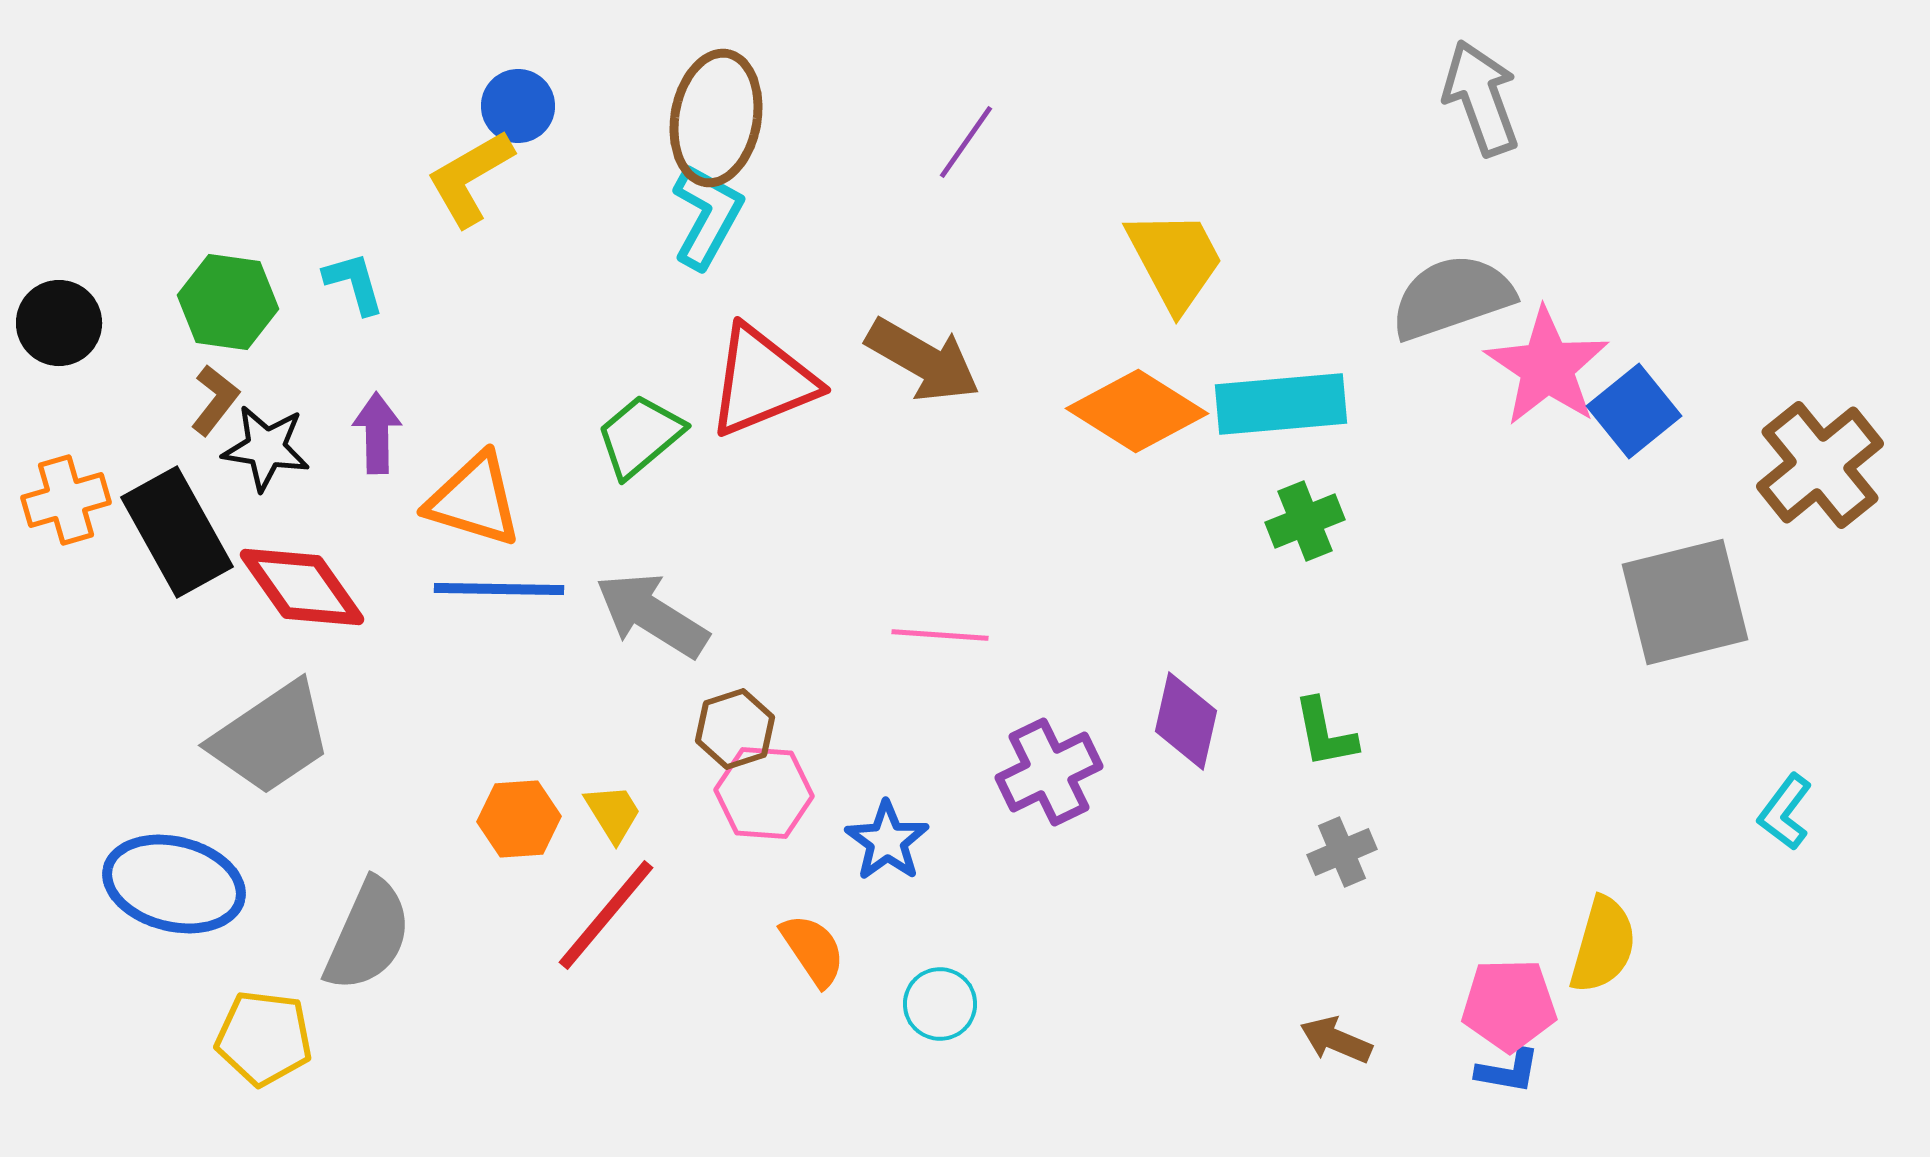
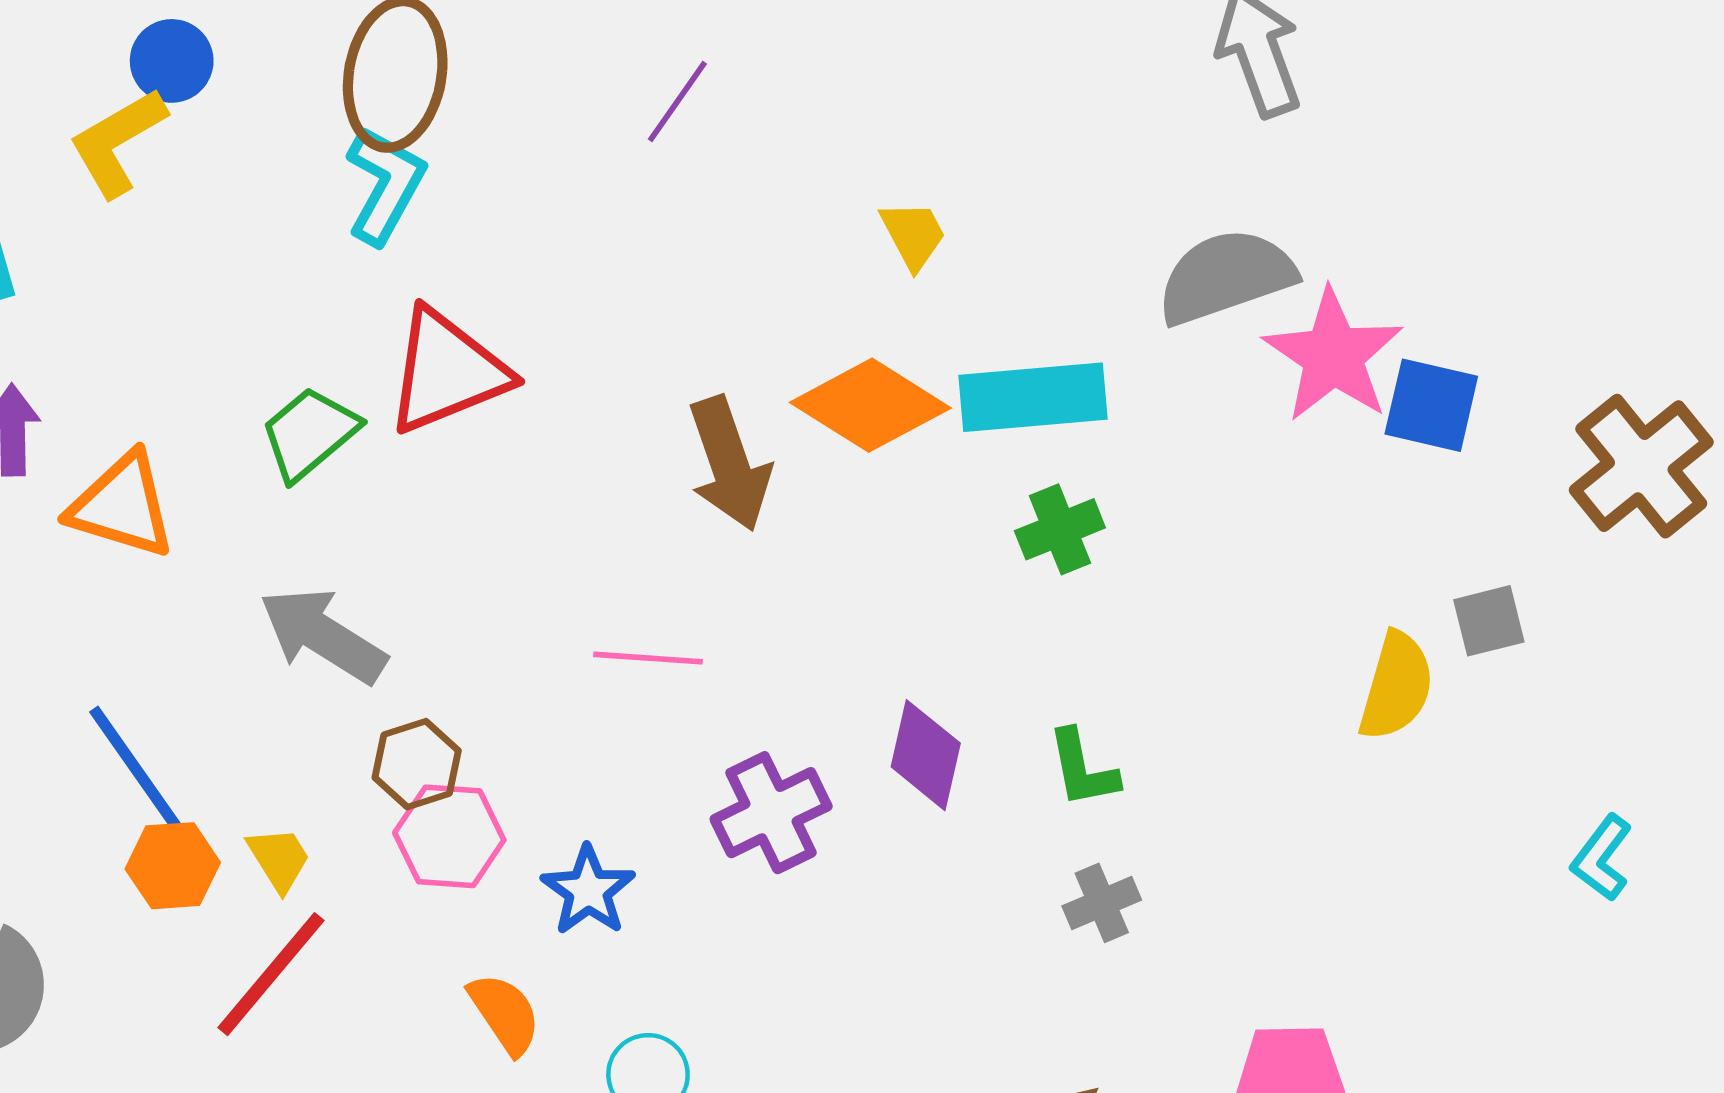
yellow trapezoid: (1175, 260) -> (913, 235), size x0.6
brown arrow: (923, 360) -> (729, 464), moved, turned 41
blue square: (1634, 411) -> (1431, 405), turned -38
blue line: (499, 589) -> (136, 769), moved, turned 54
gray square: (1685, 602) -> (1489, 621), size x0.5
yellow semicircle: (1603, 945) -> (1396, 686), moved

